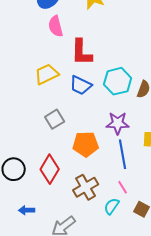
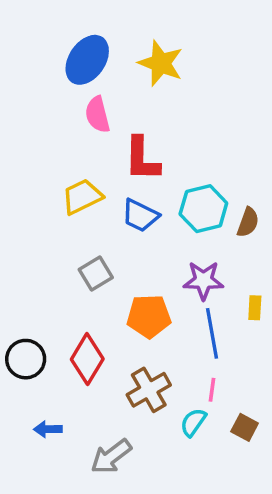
pink line: (123, 187) -> (212, 390), turned 40

